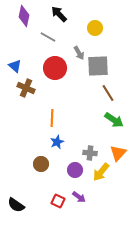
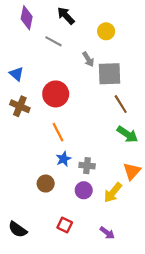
red circle: (55, 68) -> (56, 94), moved
brown cross: (26, 88) -> (20, 106), moved
orange line: (52, 118) -> (58, 132), turned -30
gray cross: (90, 153) -> (87, 166), moved
purple arrow: (79, 197) -> (107, 233), moved

